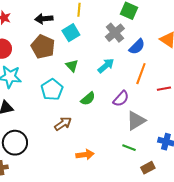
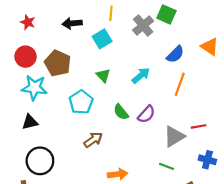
gray cross: (115, 33) -> (143, 26), moved
brown pentagon: (43, 47) -> (58, 63), moved
red line: (164, 89) -> (199, 126), moved
green semicircle: (88, 99) -> (121, 112), turned 91
purple semicircle: (121, 99) -> (146, 114), moved

